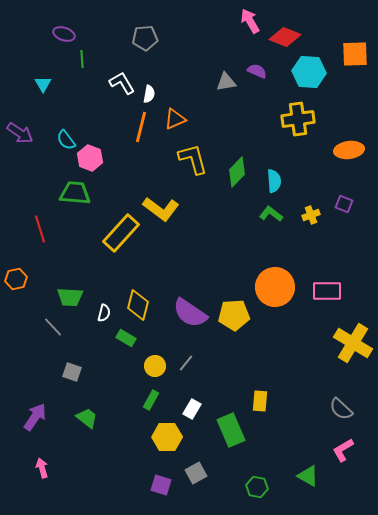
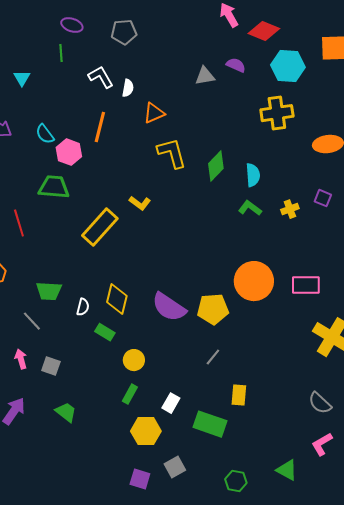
purple ellipse: (64, 34) -> (72, 25), moved
orange line: (141, 127) -> (100, 127), moved
yellow L-shape: (161, 209) -> (140, 203), size x0.6
gray line: (186, 363) -> (213, 357), moved
green rectangle: (231, 430) -> (210, 424), turned -48
pink arrow: (42, 468) -> (21, 359), moved

